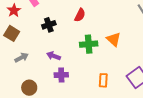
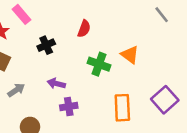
green cross: (89, 44) -> (99, 64), turned 30
orange rectangle: (103, 80) -> (122, 108), size x1.5

